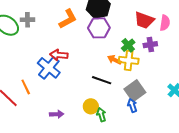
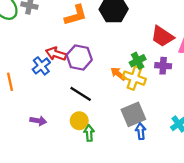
purple hexagon: (99, 28) -> (79, 57), moved
blue cross: (49, 68) -> (41, 66), size x0.7
black line: (102, 80) -> (81, 94), moved
blue arrow: (132, 105) -> (141, 131), moved

